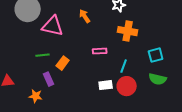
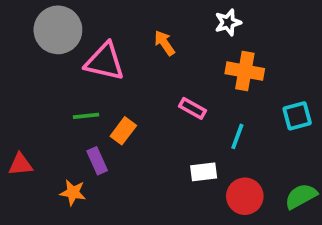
pink rectangle: (100, 51) -> (192, 108), turned 32
green semicircle: (158, 79) -> (301, 196), moved, turned 138
red circle: (127, 86) -> (245, 196), moved

